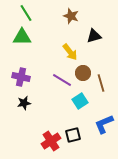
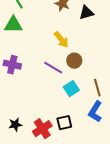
black triangle: (94, 36) -> (86, 13), moved
brown line: (101, 83) -> (97, 88), moved
black star: (24, 103) -> (15, 125), moved
blue L-shape: (104, 124) -> (95, 112), turned -35

